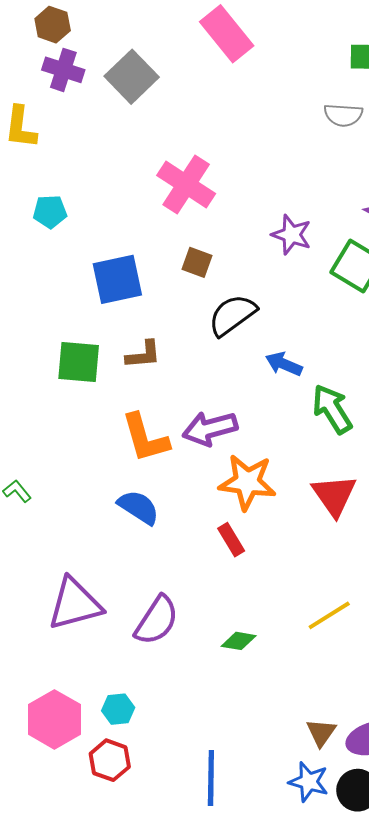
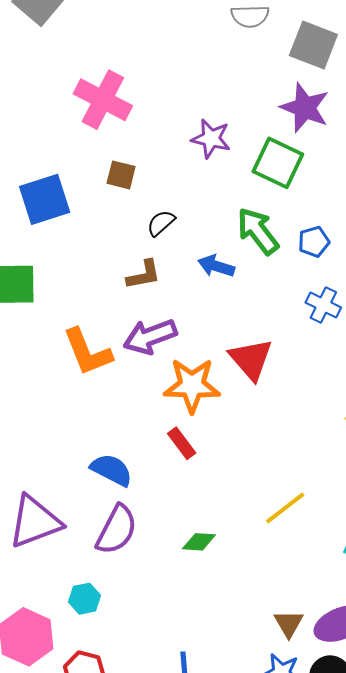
black semicircle: (232, 315) -> (161, 223), size x0.6
brown L-shape: (143, 355) -> (144, 275), moved
green arrow: (332, 409) -> (258, 231), moved
red triangle: (334, 495) -> (251, 359), moved
blue semicircle: (139, 507) -> (112, 470), moved
cyan hexagon: (118, 709) -> (85, 599), moved

